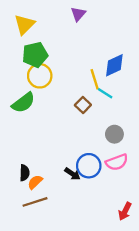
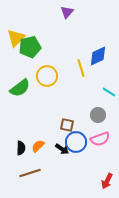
yellow triangle: (25, 24) -> (16, 38), moved
yellow circle: (40, 76) -> (47, 76), moved
cyan line: (105, 93) -> (109, 92), moved
brown square: (83, 105) -> (67, 125), moved, turned -32
orange semicircle: (35, 182) -> (38, 146), moved

